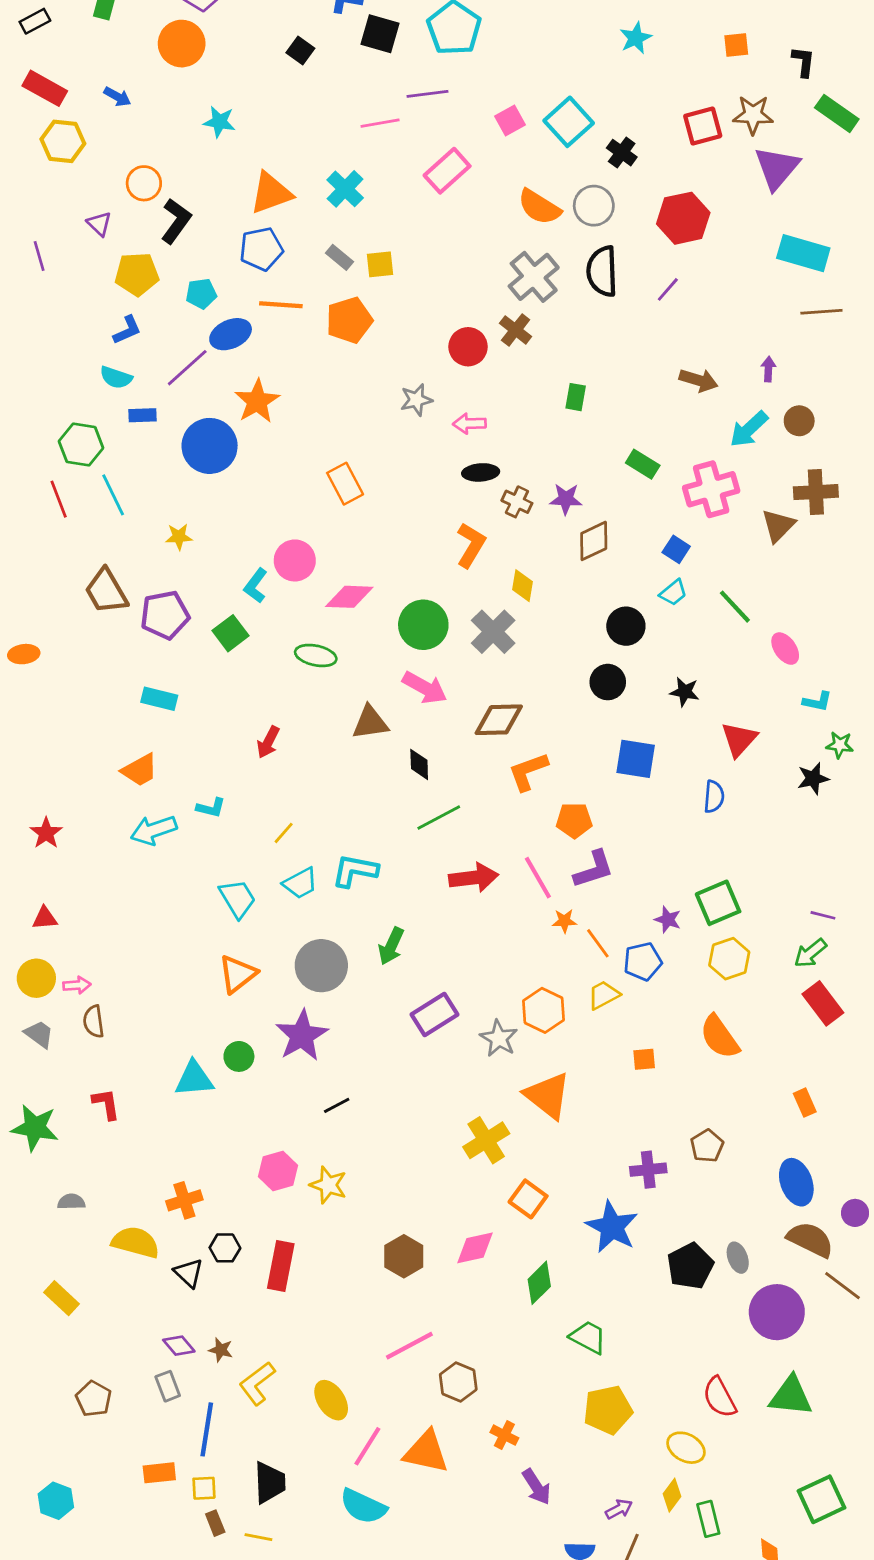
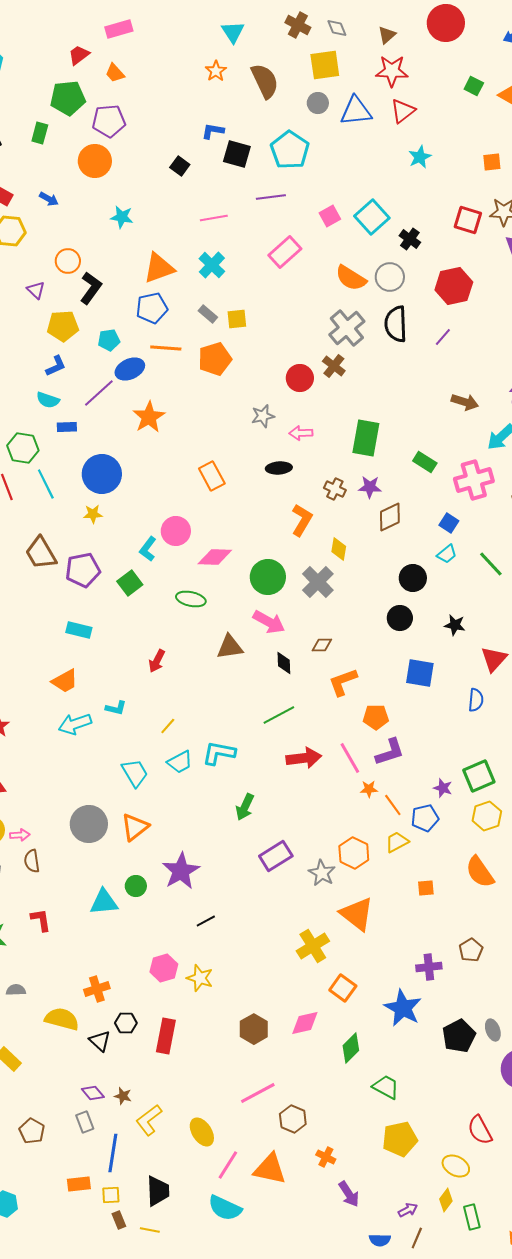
pink line: (380, 123) -> (214, 218), moved
red square: (703, 126) -> (468, 220), turned 32
green rectangle: (576, 397) -> (366, 438), moved, size x1.8
blue circle: (210, 446) -> (102, 474), moved
black ellipse: (481, 472) -> (279, 468), moved
brown diamond: (499, 720) -> (322, 645), size x0.6
black diamond: (419, 764) -> (284, 663), moved
gray circle: (321, 966) -> (89, 824), moved

